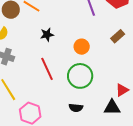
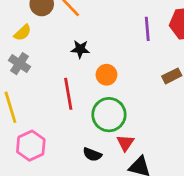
orange circle: (82, 47) -> (106, 75), moved
red triangle: (122, 90) -> (125, 143), moved, turned -40

